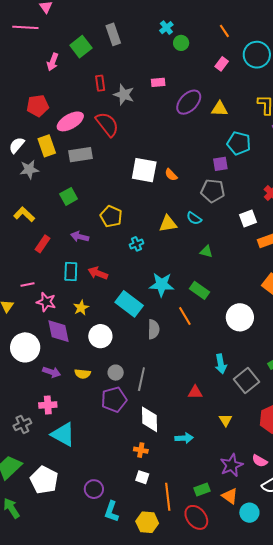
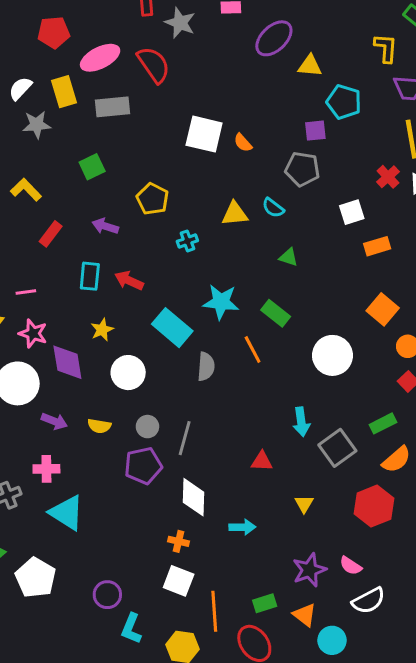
yellow triangle: (220, 109) -> (310, 66), moved
pink star: (46, 302) -> (33, 333), moved
white square: (142, 477) -> (179, 581), size x1.5

